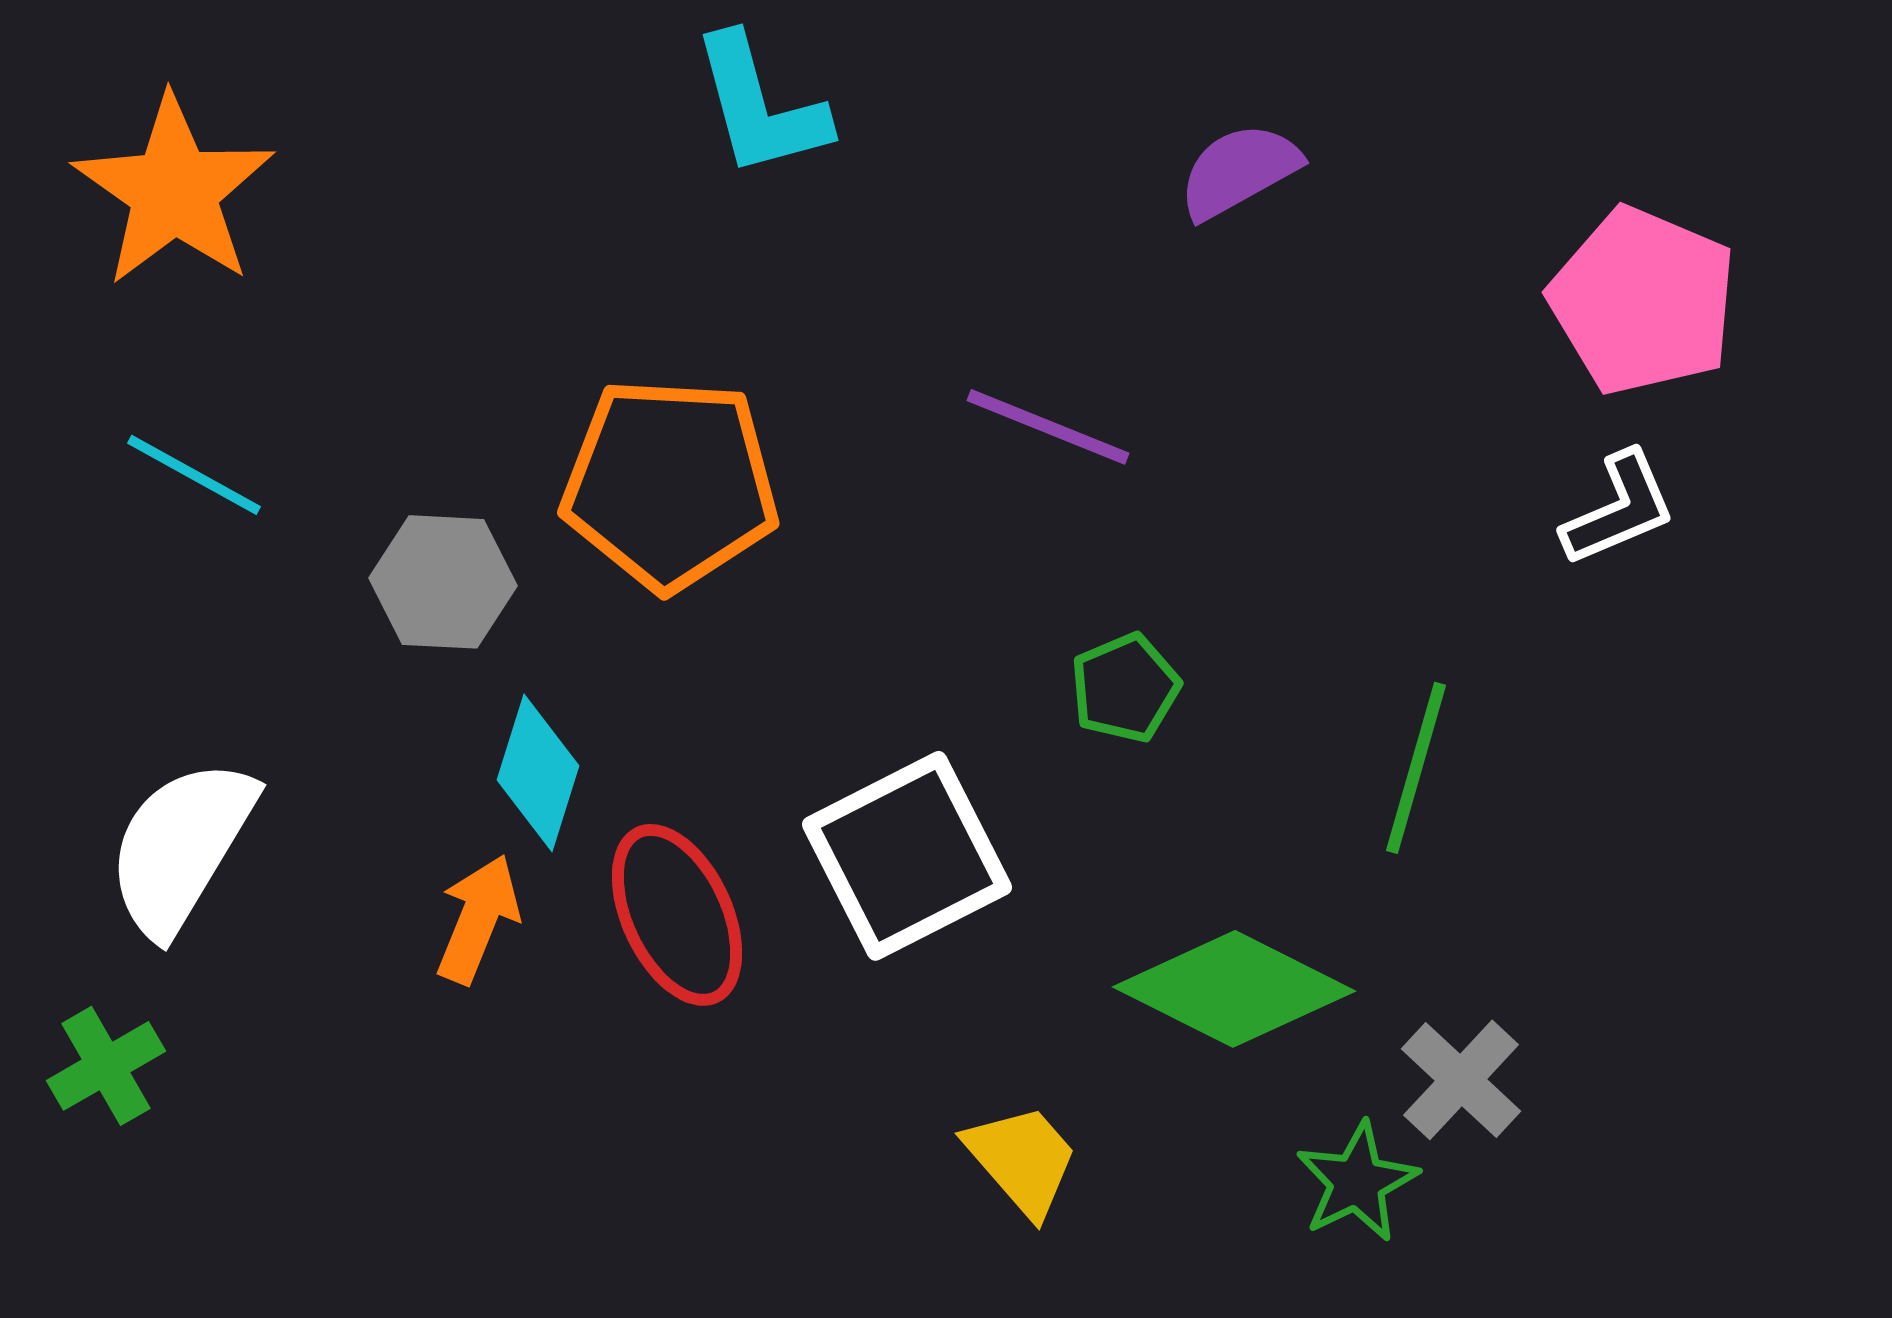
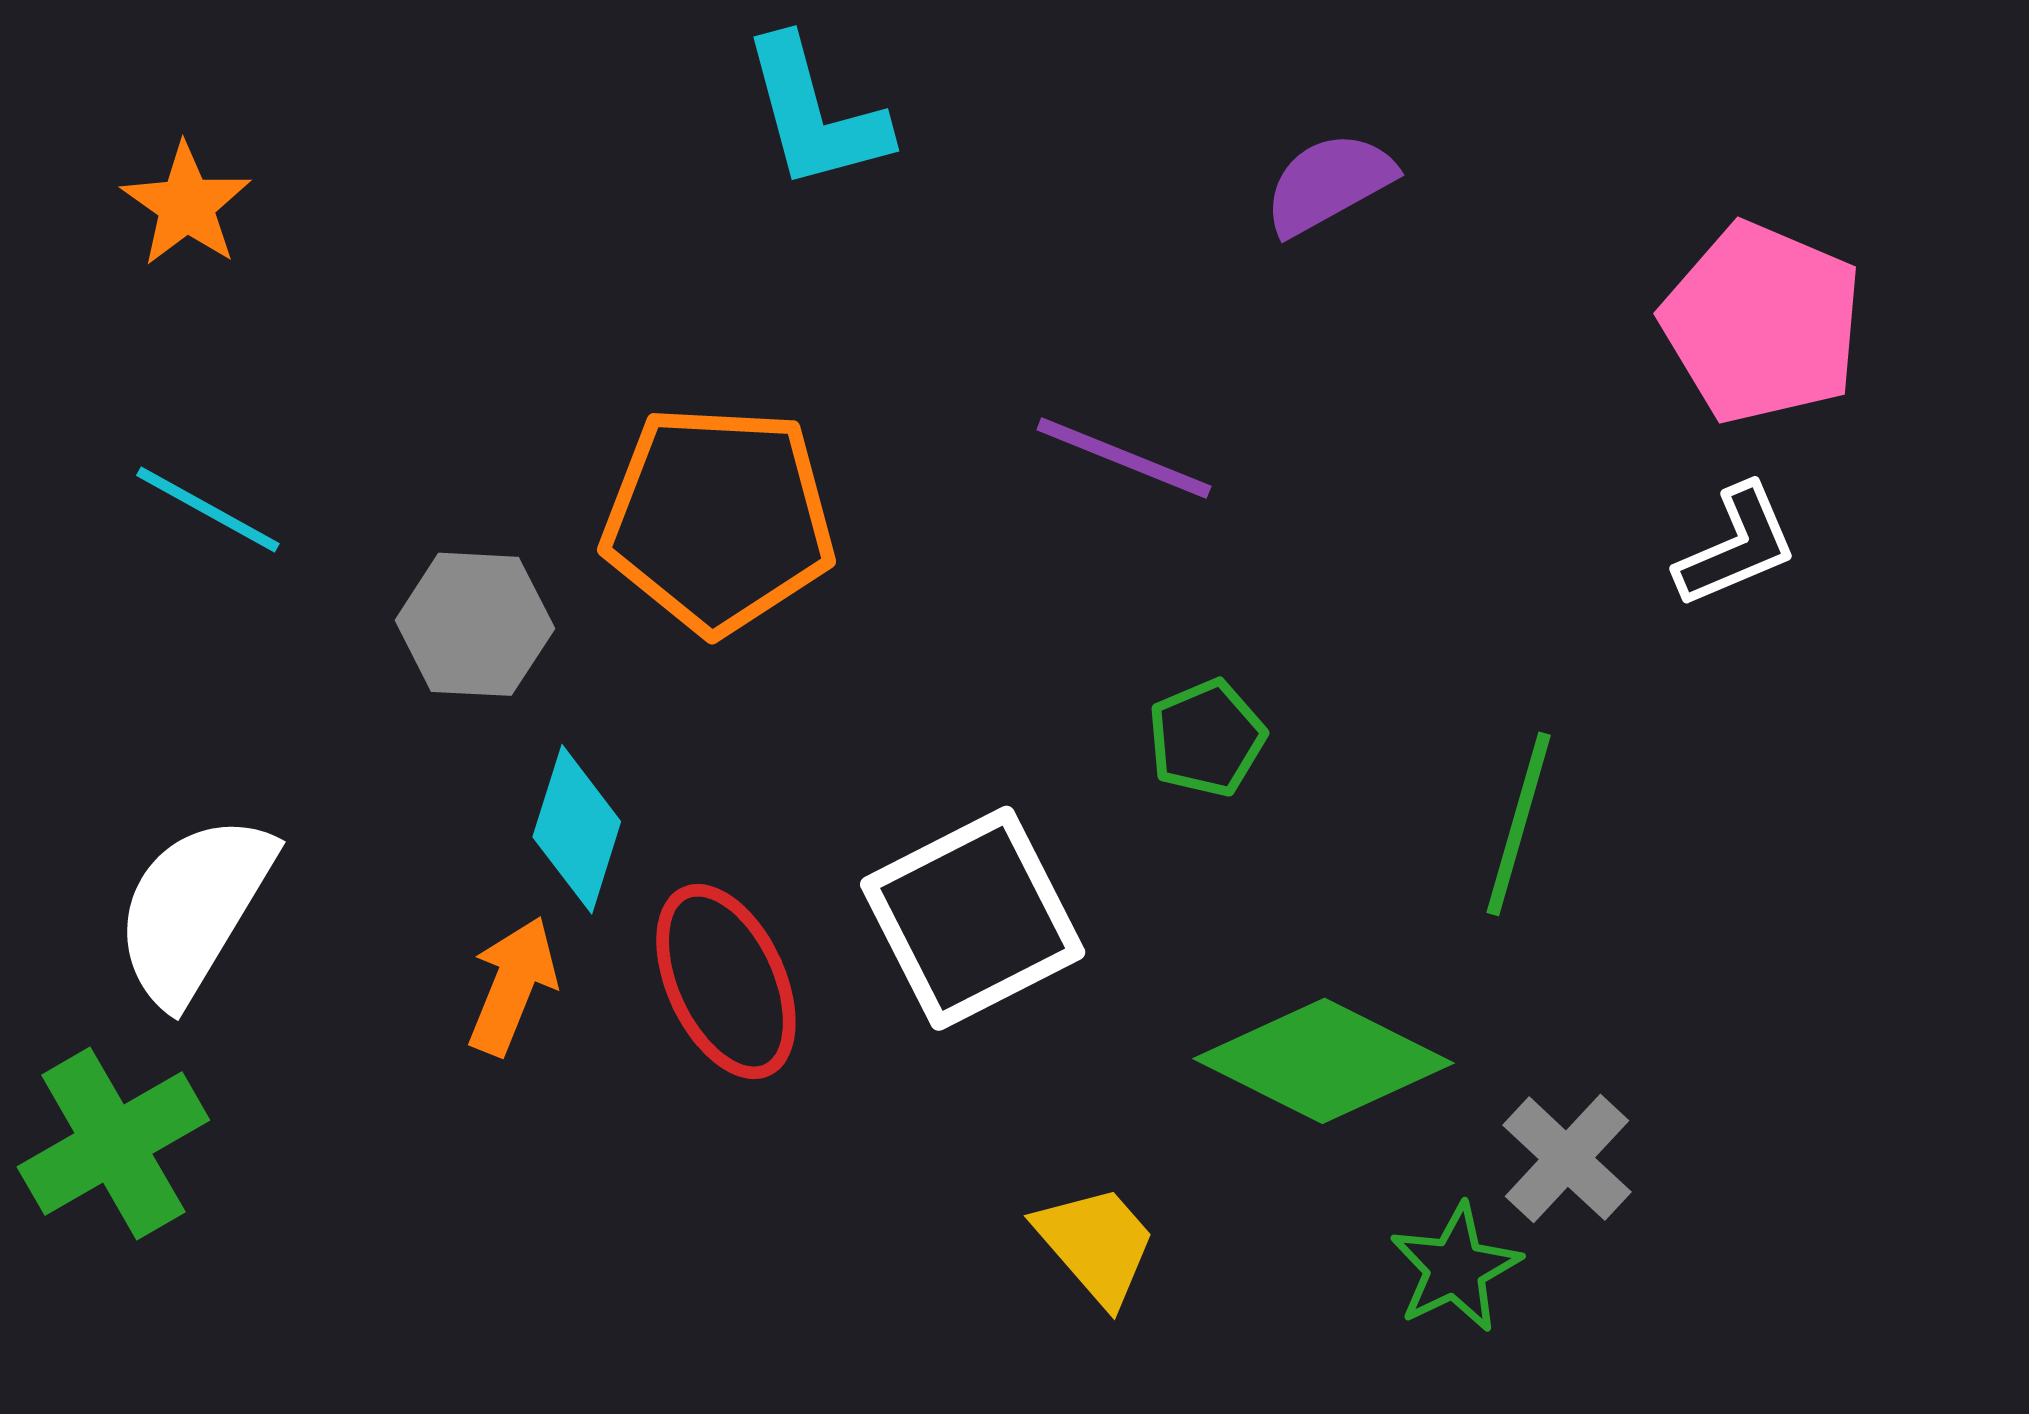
orange star: (174, 191) -> (186, 205), size x0.6
green cross: (106, 1066) -> (113, 1144), size x1.5

